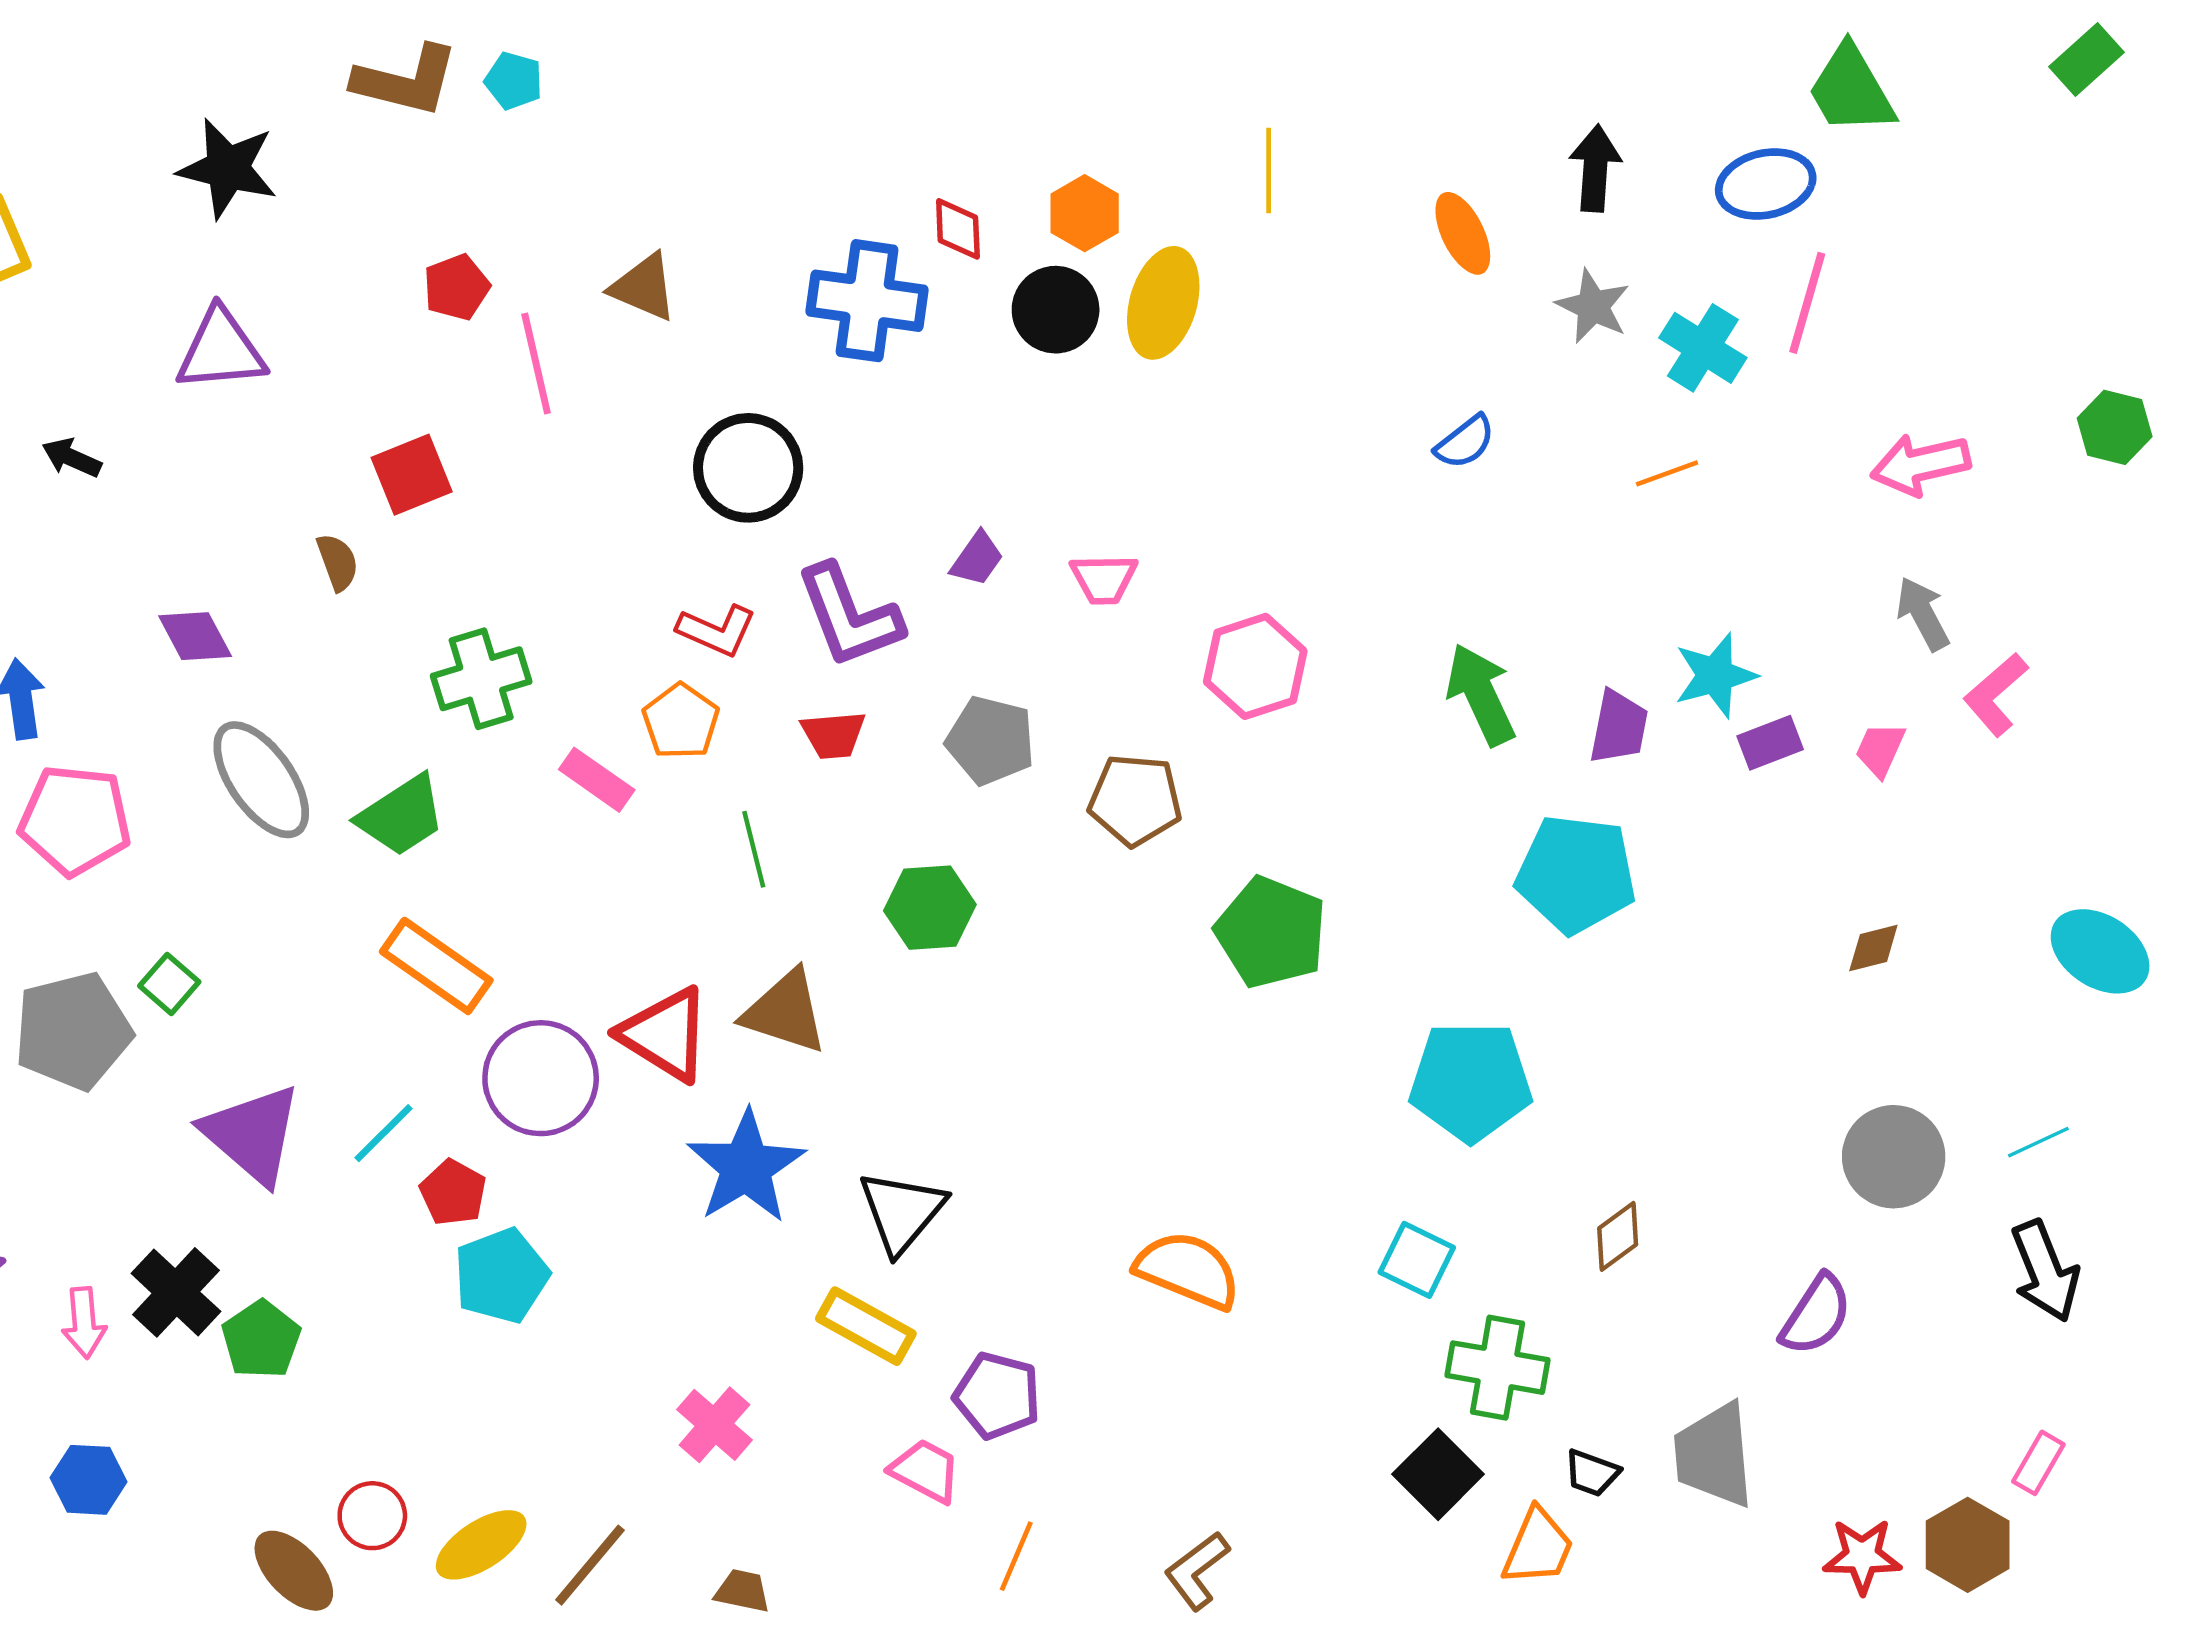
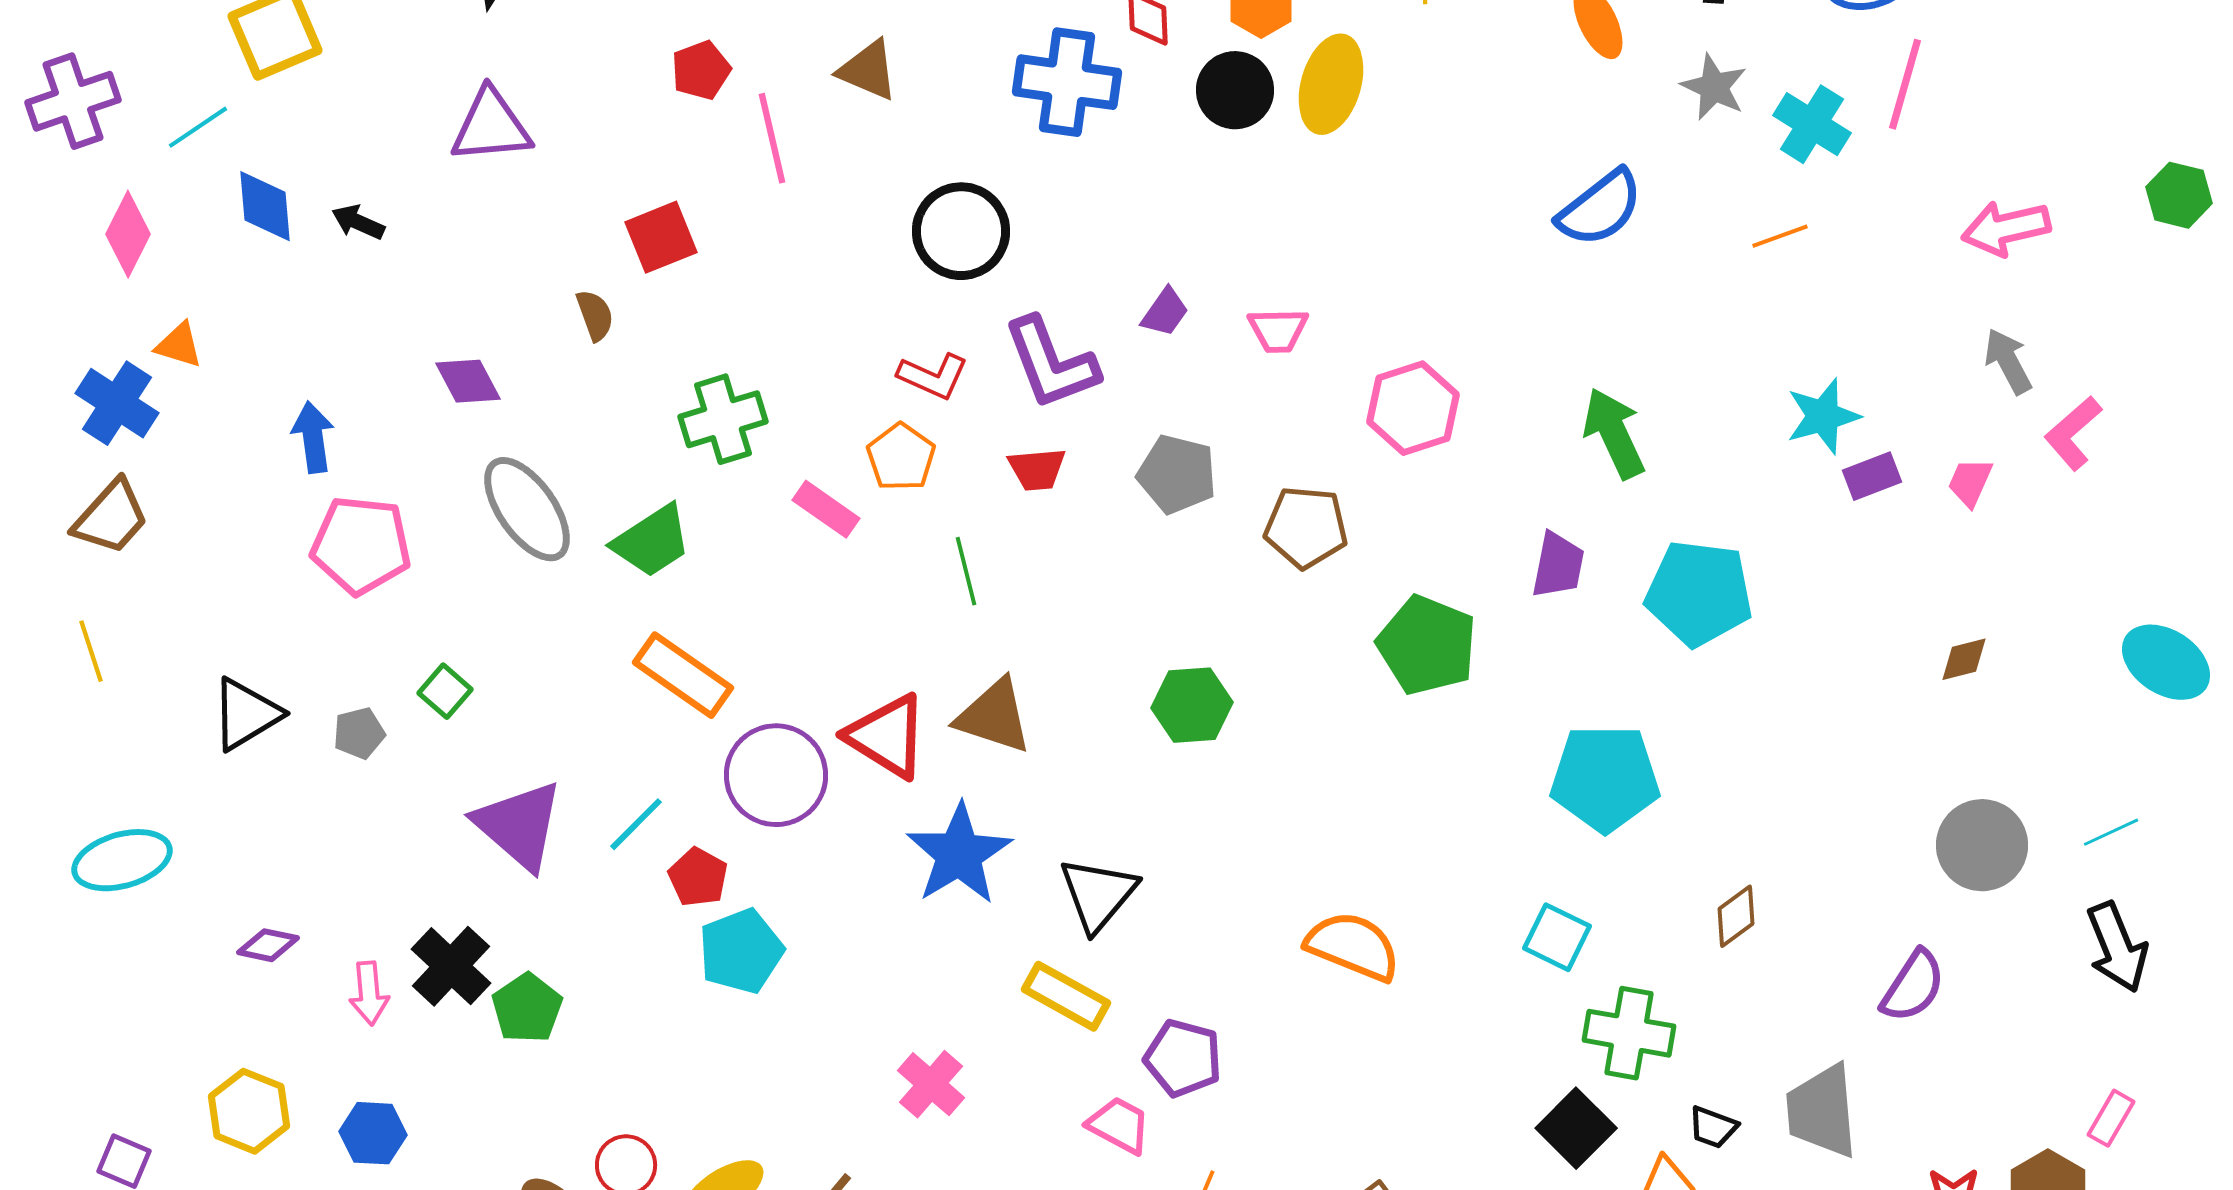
blue semicircle: (1465, 442) -> (1600, 208), size x1.6
purple trapezoid: (1619, 727) -> (1558, 565), moved
green hexagon: (930, 908) -> (1192, 705), moved
gray pentagon: (73, 1031) -> (359, 733), size x0.5

